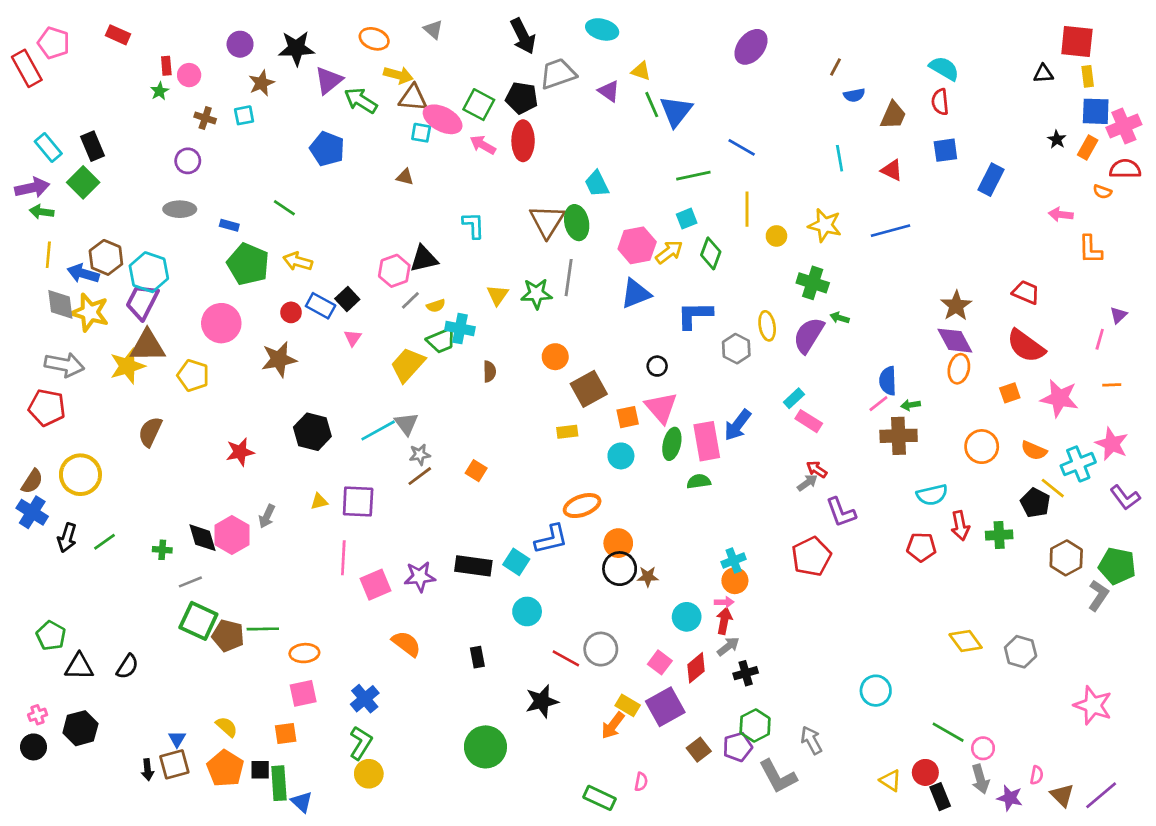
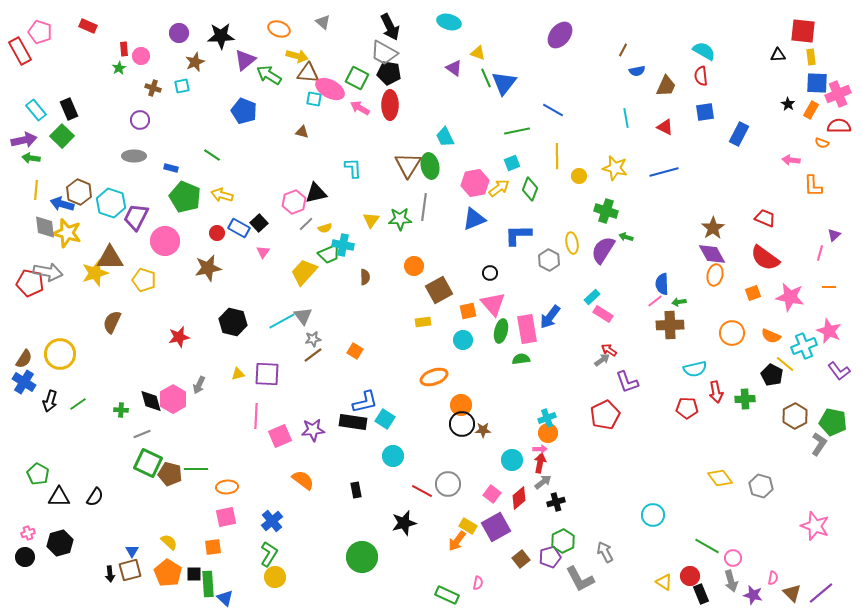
gray trapezoid: (558, 74) -> (384, 53), moved, turned -132
purple trapezoid: (142, 302) -> (136, 217), moved
red pentagon: (47, 408) -> (30, 283), moved
blue L-shape: (551, 539) -> (365, 402), moved

